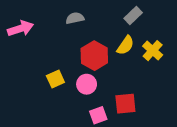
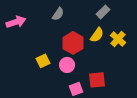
gray semicircle: (75, 18) -> (58, 14), turned 136

